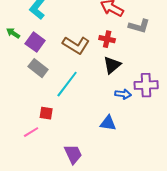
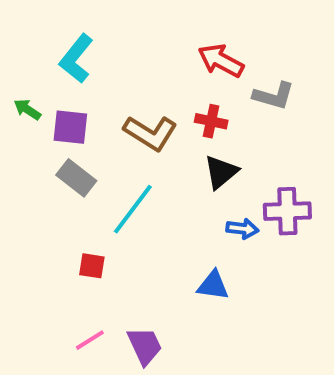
purple square: (35, 42) -> (70, 127), turned -30
pink line: (31, 132) -> (90, 340), moved

